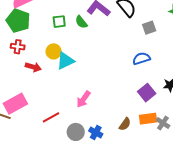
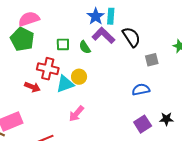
red cross: (18, 47) -> (48, 69), moved, size x1.5
yellow circle: (54, 51) -> (79, 77), moved
pink arrow: (83, 99) -> (76, 114), moved

